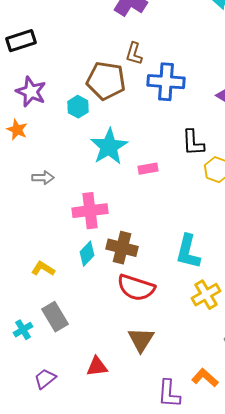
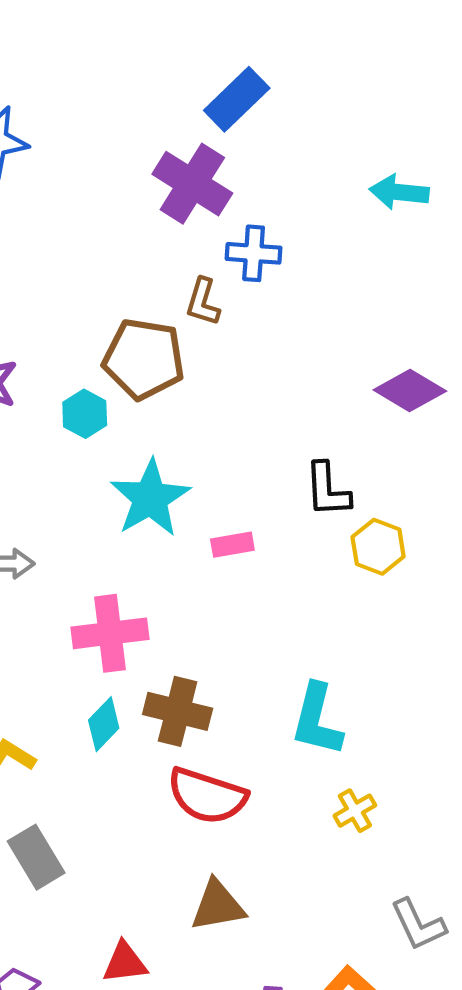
blue cross: (166, 82) -> (254, 253), moved, size x0.7
yellow cross: (206, 295) -> (355, 811), size x0.7
brown triangle: (141, 340) -> (218, 906), turned 48

